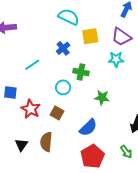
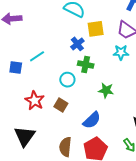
blue cross: (63, 48) -> (77, 44), moved
blue square: (10, 92) -> (16, 68), moved
brown semicircle: (46, 142) -> (65, 147), moved
black triangle: (21, 145) -> (25, 136), size x1.6

